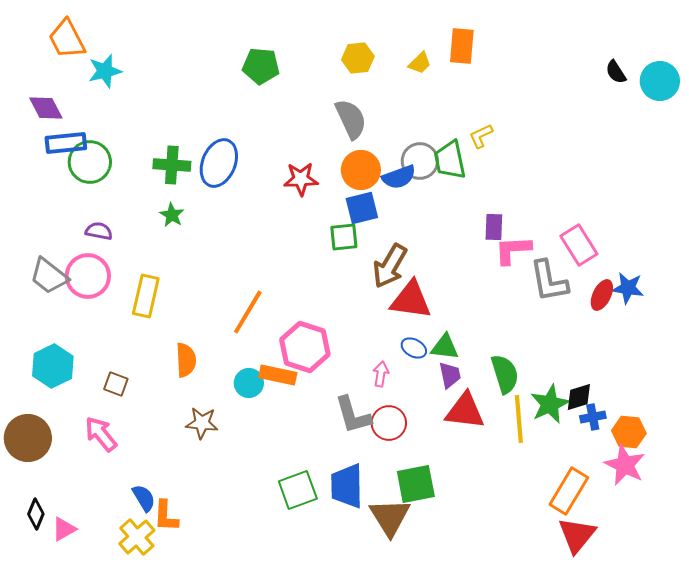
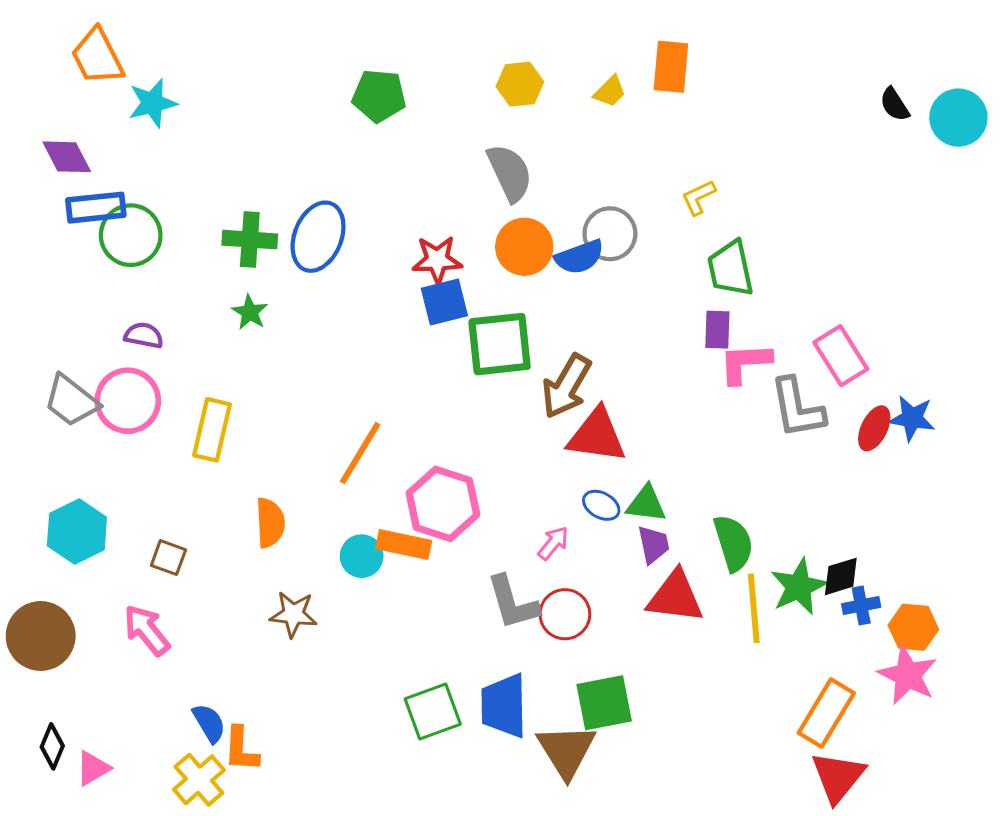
green trapezoid: (450, 160) -> (730, 269), moved
blue square: (362, 208) -> (444, 302), moved
green square: (344, 237) -> (500, 344), size x1.6
pink arrow: (381, 374) -> (553, 543), turned 30

